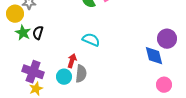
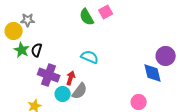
purple cross: (33, 72) -> (49, 75), moved
gray semicircle: (81, 74) -> (80, 91), turned 30
pink circle: (164, 85) -> (139, 102), moved

